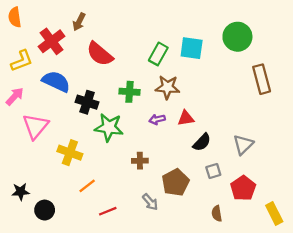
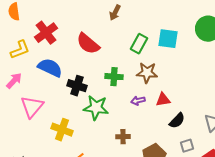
brown arrow: (79, 22) -> (115, 13), moved

